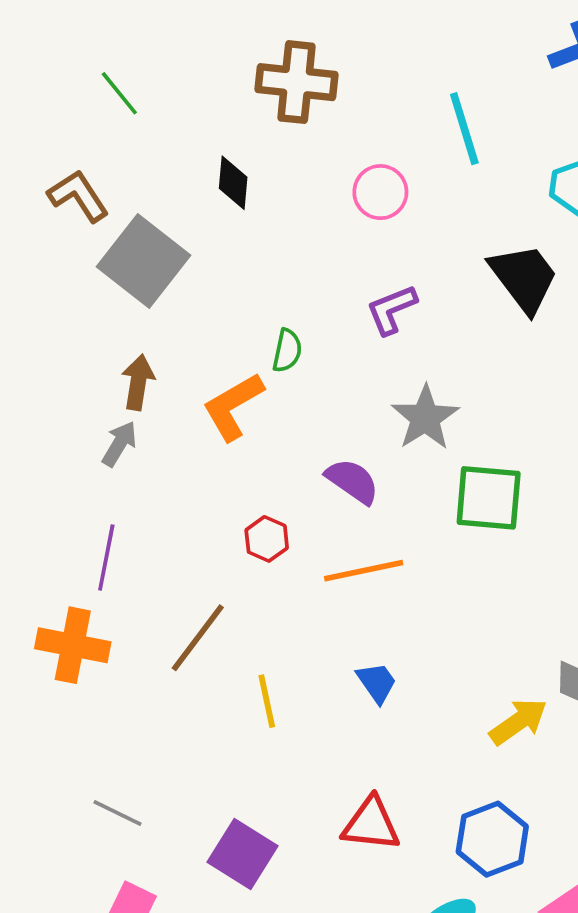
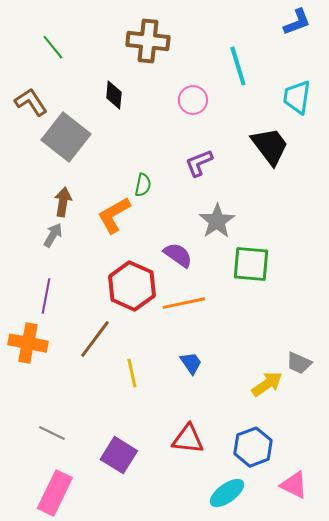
red hexagon: (267, 539) -> (132, 286), size x2.0

